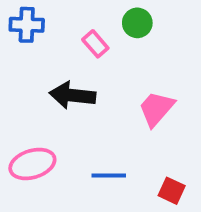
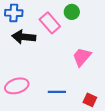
pink rectangle: (95, 44) -> (50, 23), size x1.5
black arrow: (72, 95) -> (24, 37), moved

